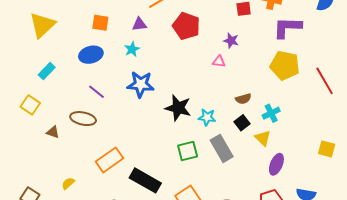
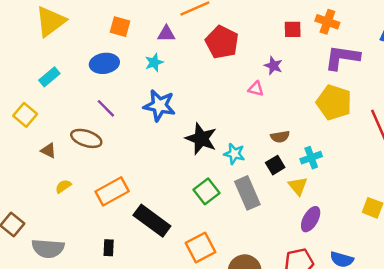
green square: (188, 151) -> (207, 191), turned -30
yellow semicircle: (68, 183) -> (63, 186), moved

